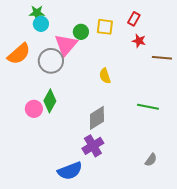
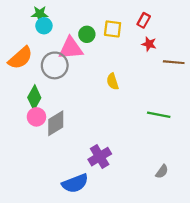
pink triangle: (66, 45) -> (71, 48), turned 45
green diamond: (50, 101) -> (34, 98), moved
gray diamond: (97, 118) -> (56, 123), moved

